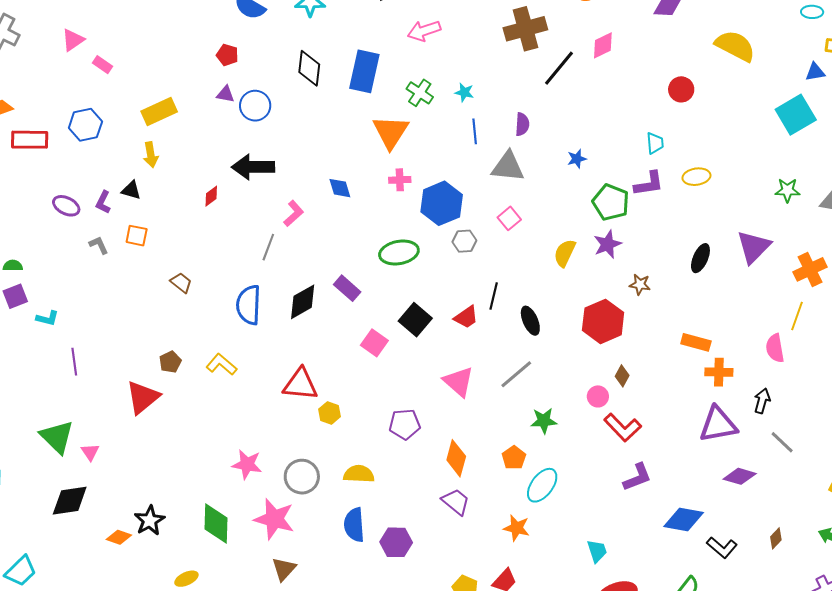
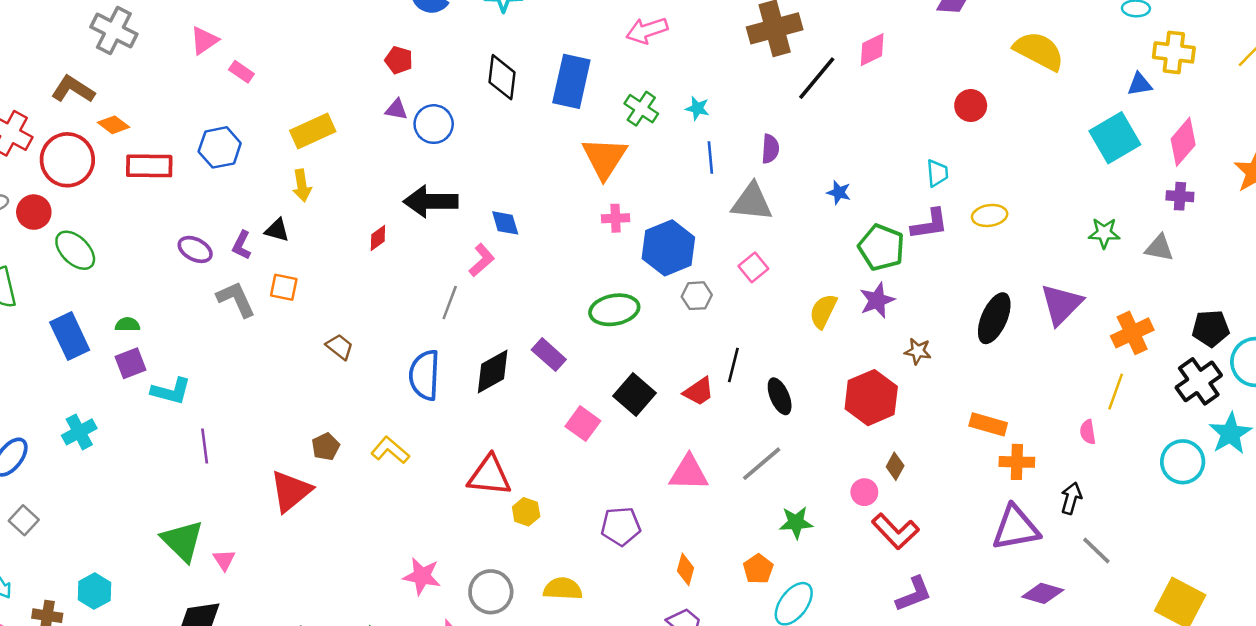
blue star: (577, 159) -> (839, 192), turned 30
blue diamond: (340, 188) -> (505, 223), moved
gray L-shape: (99, 245) -> (236, 299), size x1.6
black ellipse: (700, 258) -> (994, 318), size x1.4
cyan L-shape: (47, 318) -> (171, 391), size x1.4
pink semicircle: (775, 348) -> (1088, 432), size x0.7
pink triangle: (459, 382) -> (689, 473), turned -40
orange diamond: (456, 458) -> (686, 569), size x0.7

